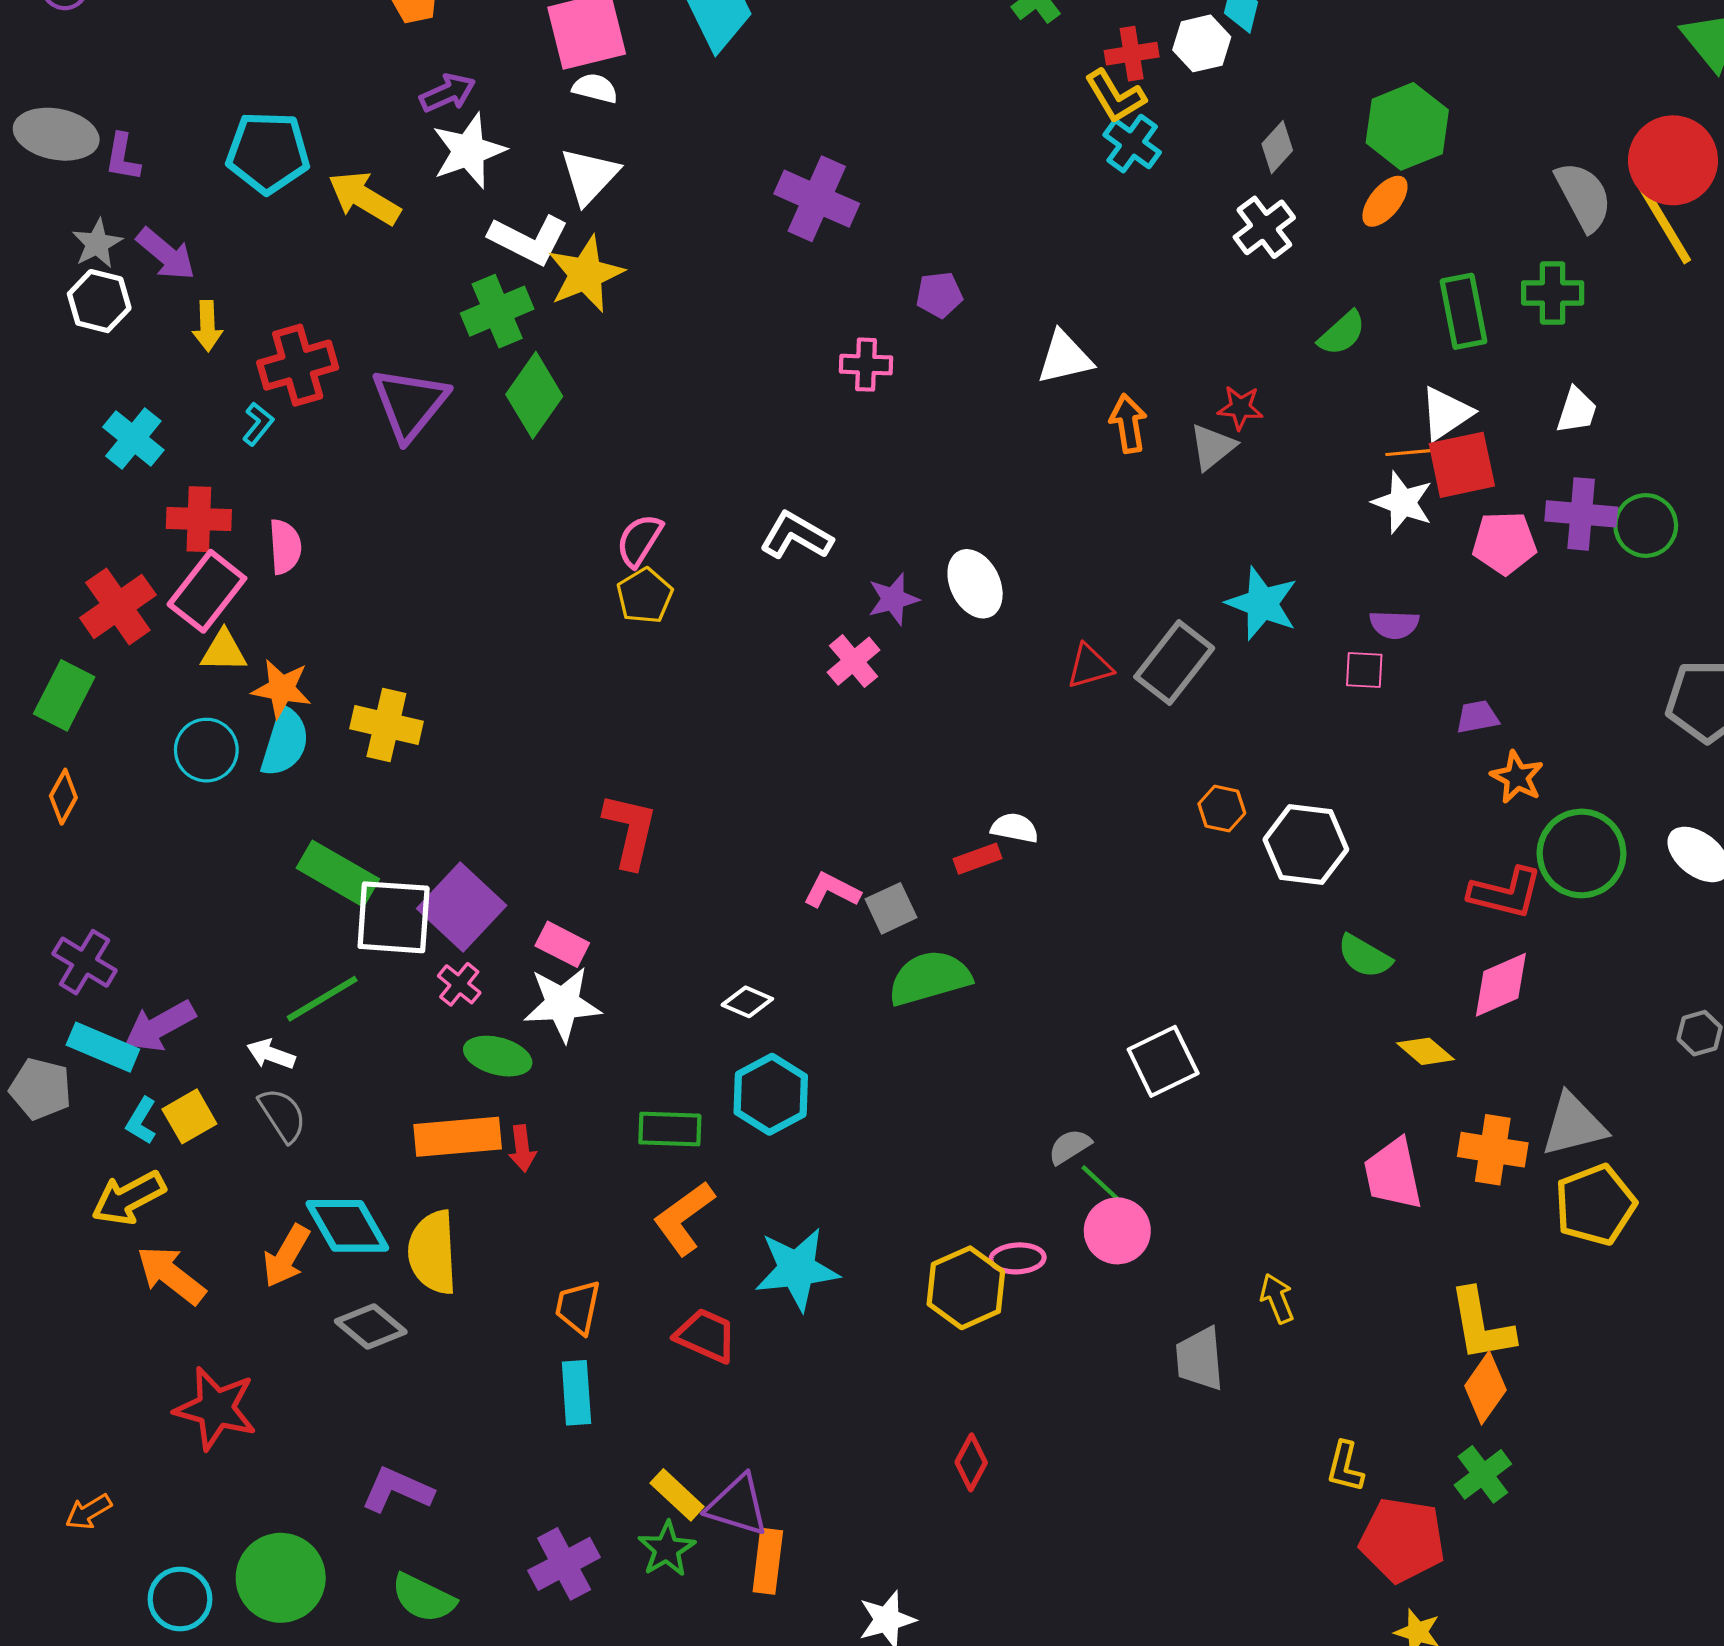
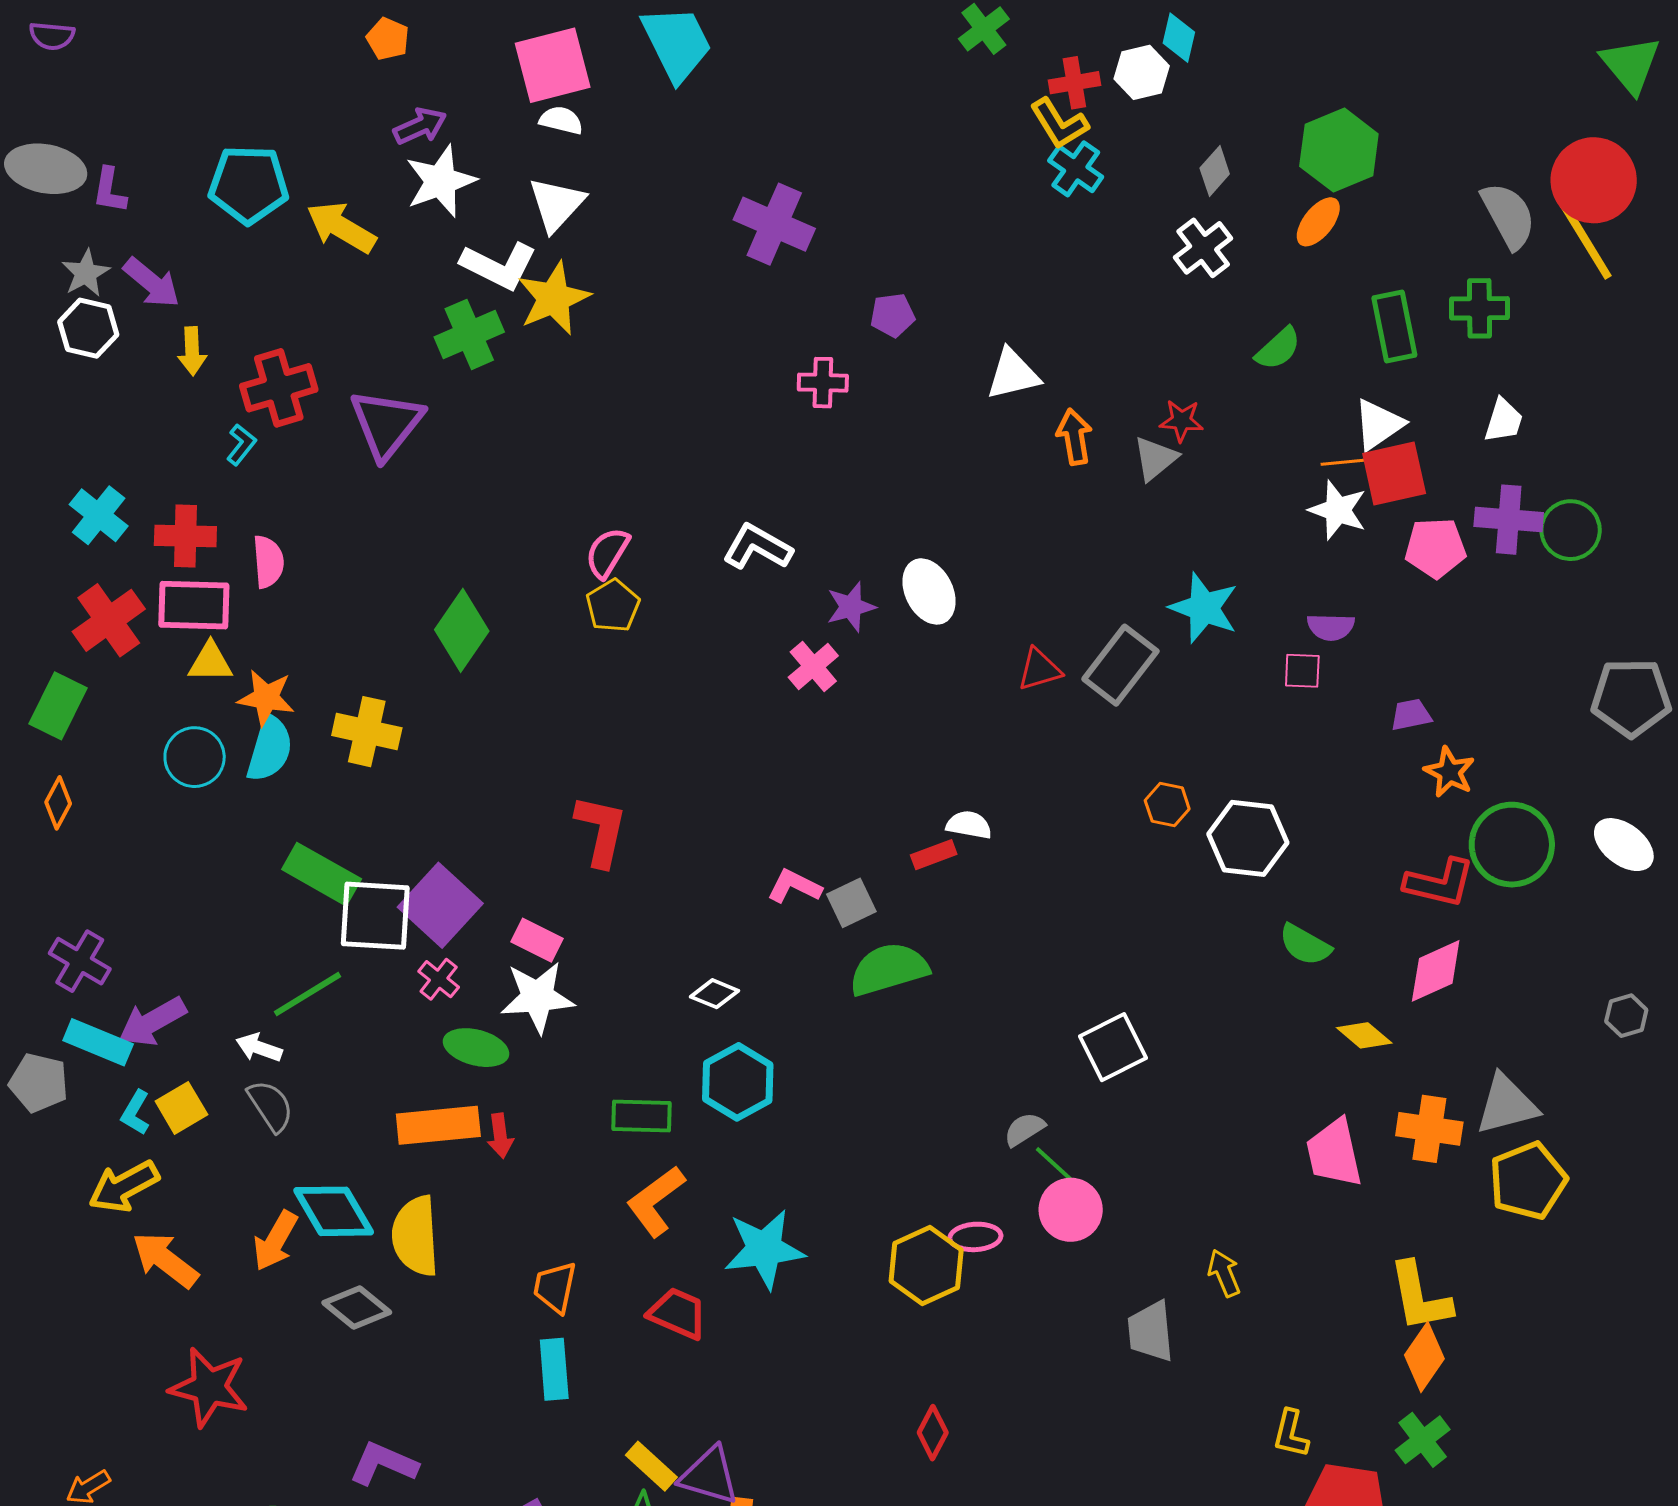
green diamond: (534, 395) -> (462, 630), moved
cyan cross: (133, 439) -> (99, 515), moved
pink rectangle: (207, 591) -> (194, 605), turned 54

